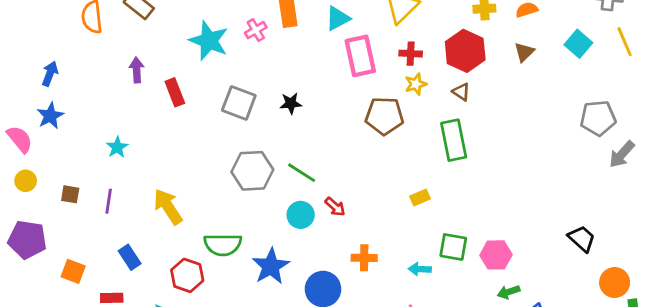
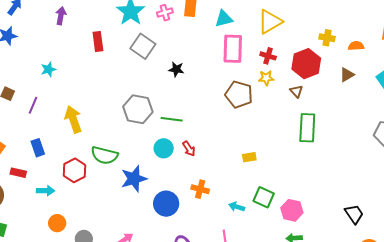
purple arrow: (137, 70) -> (61, 16), moved
gray square: (239, 103) -> (143, 46), moved
green rectangle: (454, 140) -> (307, 128), moved
green line: (302, 173) -> (172, 119), turned -40

